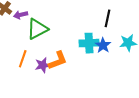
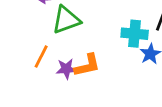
cyan cross: (89, 43) -> (135, 34), moved

